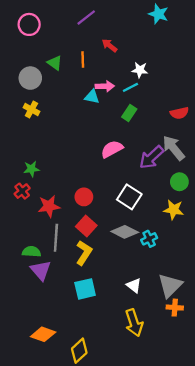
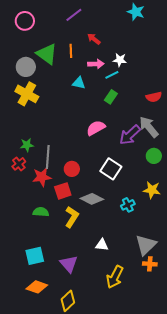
green triangle: (55, 63) -> (47, 54), size x1.6
pink arrow: (105, 86) -> (96, 64), moved
yellow cross: (31, 110) -> (27, 94), size x1.6
yellow star: (174, 210) -> (152, 190), moved
red square: (86, 226) -> (63, 191), moved, turned 30
gray diamond: (125, 232) -> (92, 199), moved
gray line: (56, 238) -> (48, 157), moved
green semicircle: (31, 252) -> (41, 212), moved
purple triangle: (41, 270) -> (69, 264), moved
white triangle: (134, 285) -> (102, 245), moved, turned -32
cyan square: (85, 289) -> (35, 256), moved
yellow arrow: (134, 323) -> (115, 277), turned 45

